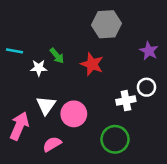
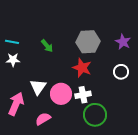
gray hexagon: (107, 24) -> (88, 42), moved
red star: (92, 64) -> (82, 68), moved
white star: (39, 68) -> (13, 60), moved
white cross: (126, 101) -> (83, 95), moved

